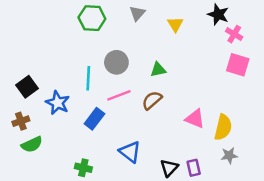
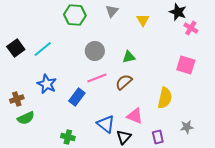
pink square: (238, 65) -> (186, 65), moved
cyan line: (88, 78) -> (43, 49), moved, turned 48
black square: (27, 87) -> (16, 48), moved
pink triangle: (195, 119) -> (135, 116), moved
yellow semicircle: (223, 127) -> (165, 98), moved
black triangle: (169, 168) -> (124, 137), moved

